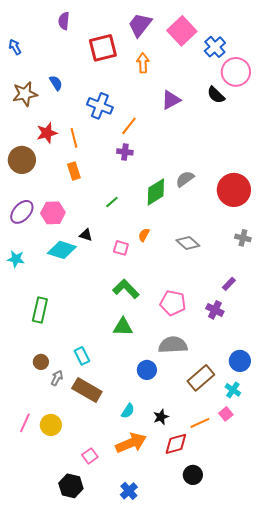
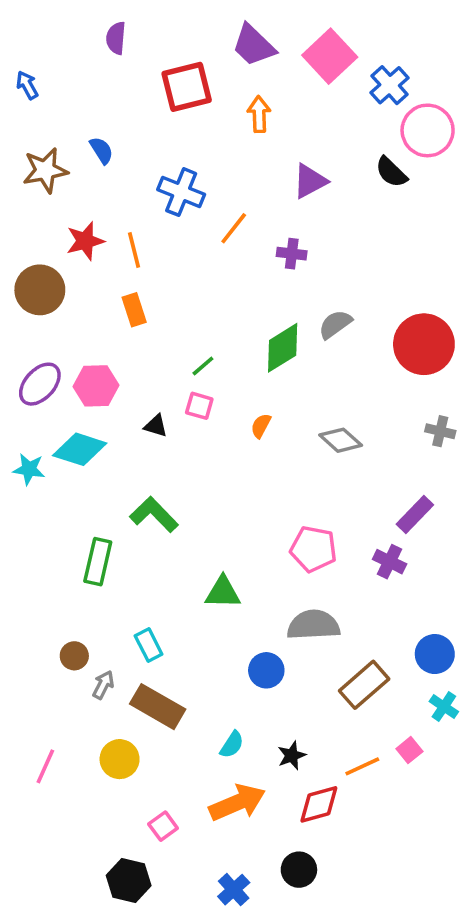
purple trapezoid: (140, 25) -> (254, 45), turned -84
purple cross: (125, 152) -> (292, 254), moved
pink square: (121, 248) -> (199, 406), moved
cyan diamond: (62, 250) -> (80, 449), moved
purple rectangle: (229, 284) -> (415, 515), size x1.5
green L-shape: (126, 289) -> (154, 515), moved
green rectangle: (40, 310) -> (98, 562), moved
cyan cross: (233, 390) -> (444, 707), moved
yellow circle: (51, 425) -> (120, 759), moved
black circle: (193, 475) -> (299, 870), moved

